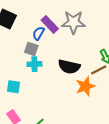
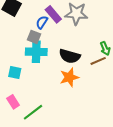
cyan cross: (34, 64) -> (36, 52), size x1.5
orange star: (85, 86) -> (69, 77), moved

